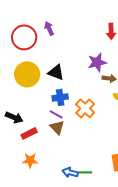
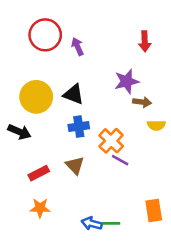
purple arrow: (49, 28) -> (77, 46), moved
red circle: (24, 37) -> (45, 35), moved
purple line: (56, 114) -> (120, 160), moved
black arrow: (14, 117) -> (19, 132), moved

